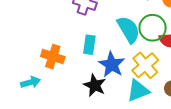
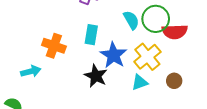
cyan semicircle: (128, 29) -> (131, 20), size x0.7
cyan triangle: (138, 91) -> (140, 82), size x0.7

